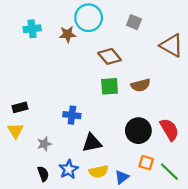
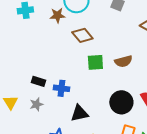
brown diamond: (110, 56) -> (82, 35), moved
black rectangle: (20, 107) -> (38, 81), moved, turned 32
gray star: (44, 144) -> (36, 104), moved

